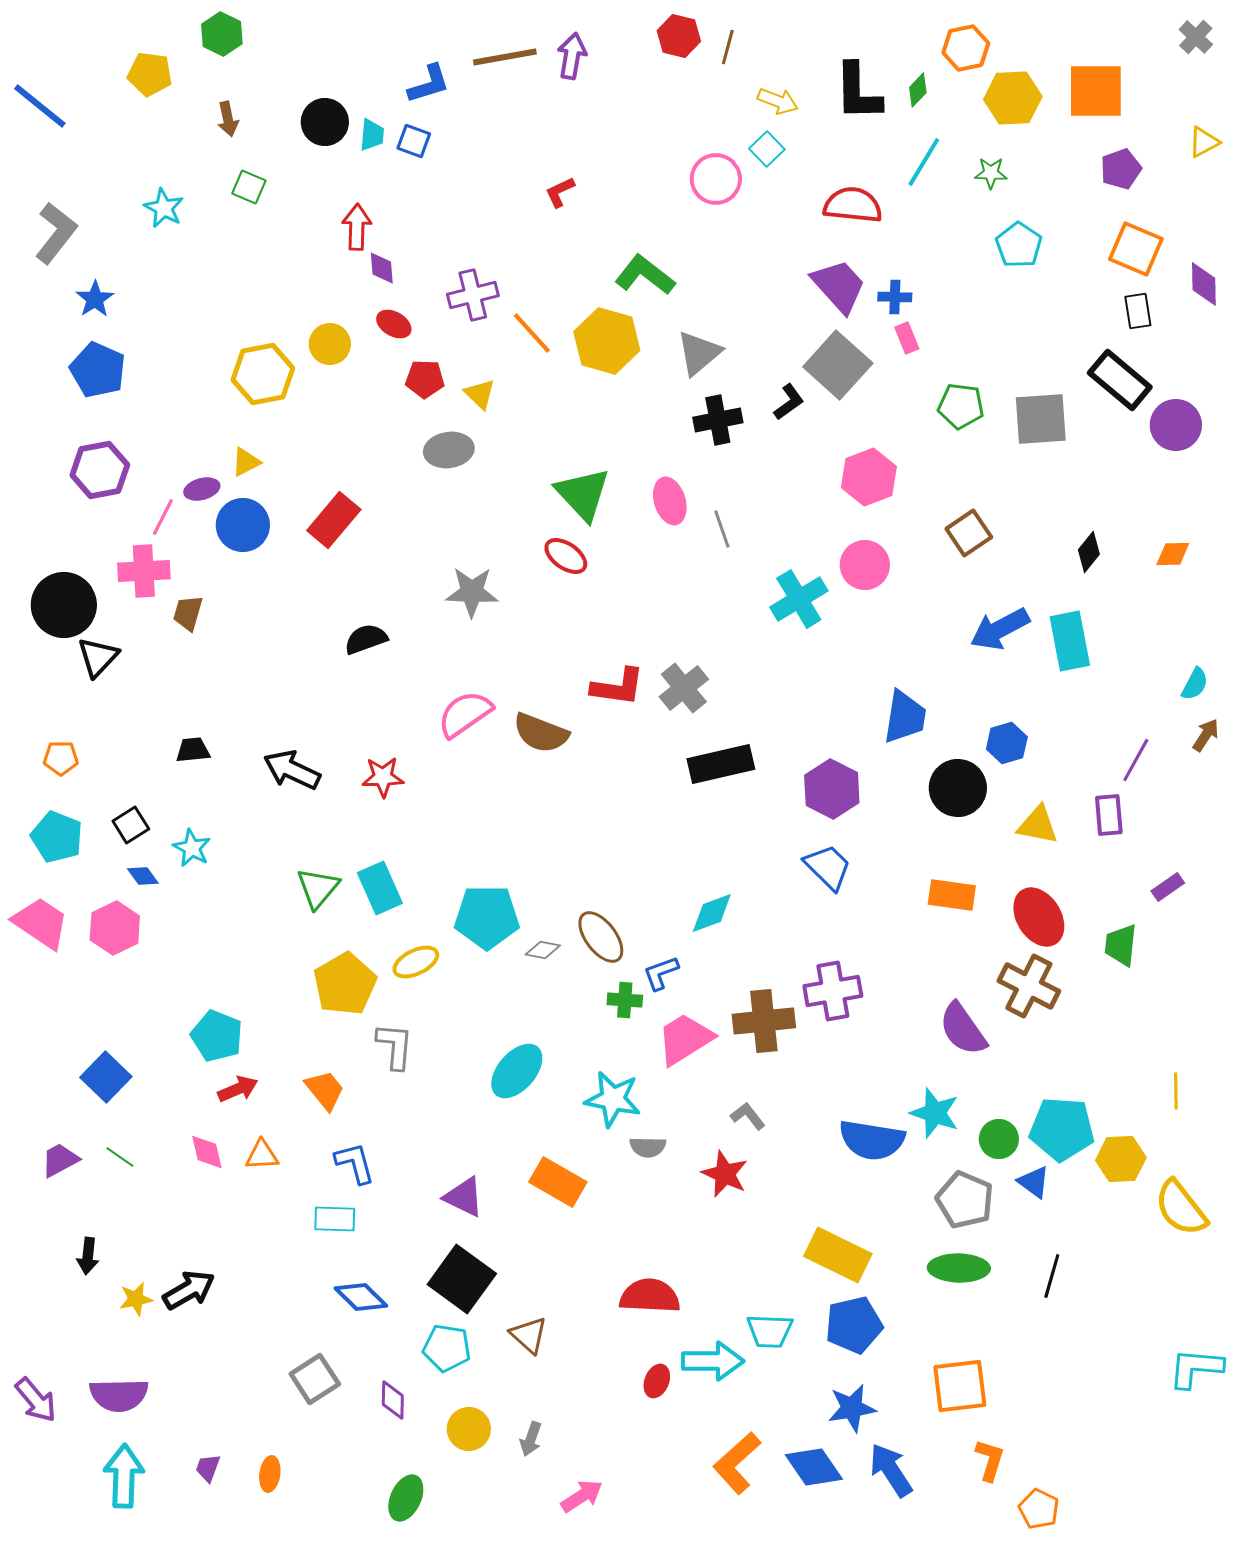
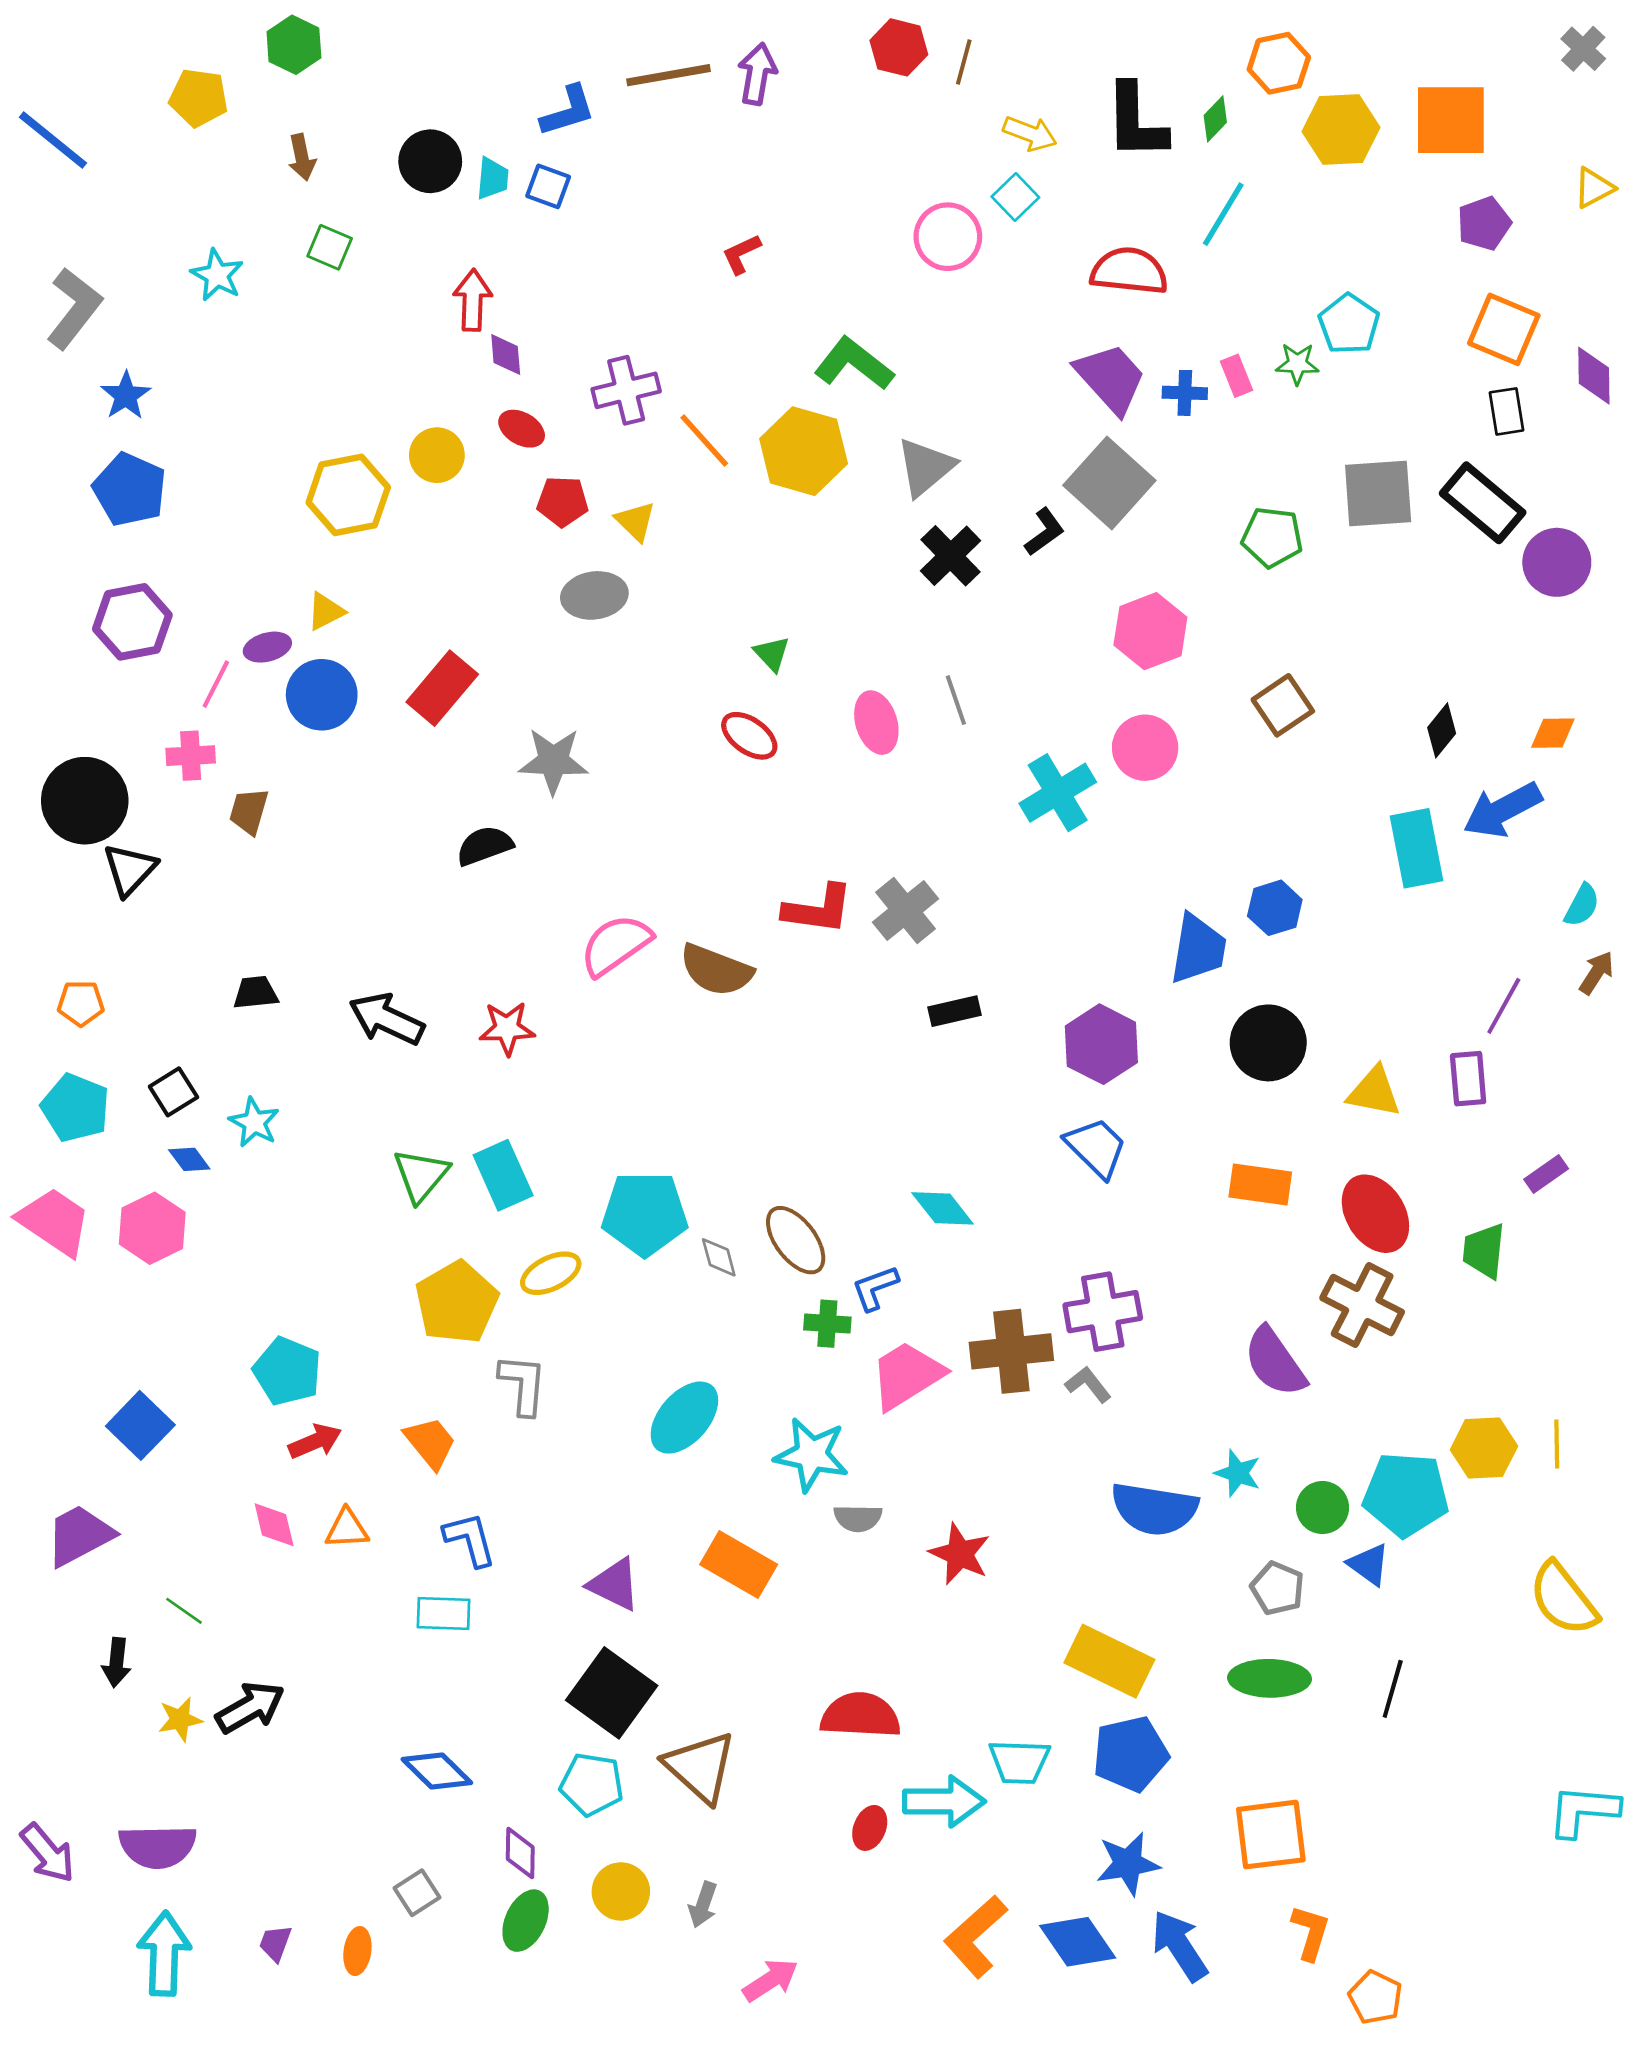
green star: (991, 173) -> (1297, 364), moved
pink rectangle: (907, 338) -> (1236, 376), moved
gray square: (1041, 419) -> (1378, 494), moved
black cross: (718, 420) -> (950, 556), turned -33
green triangle: (583, 494) -> (772, 654), size x0.5
pink ellipse: (670, 501) -> (876, 723), moved
pink cross: (144, 571) -> (191, 756), size x0.7
gray star: (472, 592) -> (553, 761), moved
blue arrow: (1000, 629) -> (1503, 810), moved
blue hexagon: (1007, 743) -> (1275, 908), moved
black rectangle: (721, 764) -> (954, 1011), size x0.6
cyan diamond: (712, 913) -> (943, 1208), turned 72
gray diamond: (543, 950) -> (719, 1257), turned 64
cyan star: (935, 1113) -> (1238, 1473), size x0.7
gray L-shape: (748, 1116) -> (1088, 1384), moved
green line: (120, 1157) -> (184, 1611), moved
yellow hexagon: (1121, 1159) -> (1484, 1448), moved
purple trapezoid: (60, 1160) -> (79, 1535), size x1.4
gray pentagon: (965, 1200) -> (1277, 1588), size x0.7
blue diamond: (361, 1297) -> (437, 1771), moved
brown triangle: (529, 1335) -> (700, 1767), size x1.5
gray square: (315, 1379) -> (417, 1893), moved, size x0.7
green ellipse: (406, 1498) -> (526, 1921), moved

